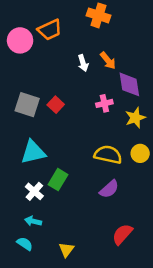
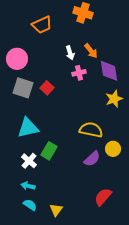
pink circle: (20, 40) -> (17, 59), moved
pink cross: (104, 103) -> (79, 73), moved
yellow circle: (140, 153) -> (113, 149), moved
cyan semicircle: (25, 244) -> (30, 205), moved

